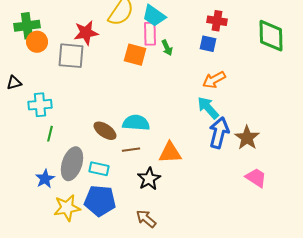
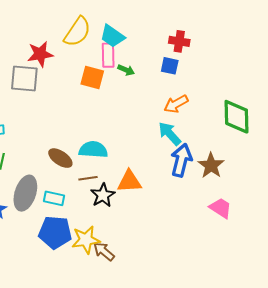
green diamond: (271, 36) -> (237, 117), moved
green arrow: (167, 48) -> (126, 70), turned -42
black star: (149, 179) -> (103, 195), moved
yellow star: (67, 208) -> (86, 240), moved

